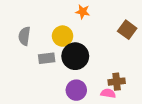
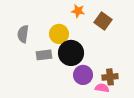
brown square: (127, 30) -> (103, 21), moved
purple circle: (76, 90) -> (83, 75), moved

